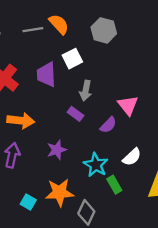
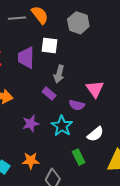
white square: (72, 59) -> (50, 45), turned 30
purple semicircle: (108, 125) -> (77, 105), turned 56
cyan star: (96, 165) -> (62, 126), moved
orange star: (60, 192) -> (31, 161), size x0.7

